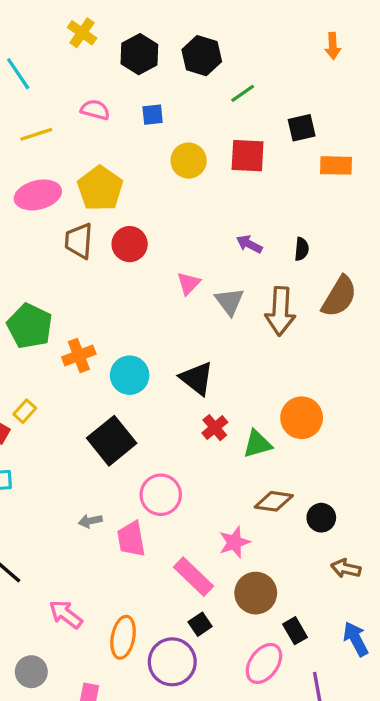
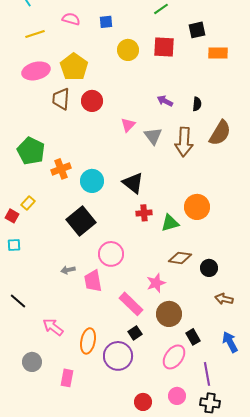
red cross: (215, 428) -> (144, 213), turned 35

